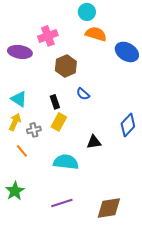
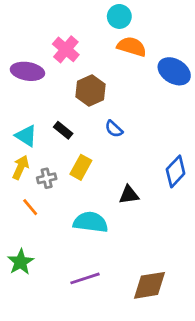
pink cross: (48, 36) -> (66, 49), turned -30
black rectangle: (55, 102) -> (63, 130), moved, turned -32

